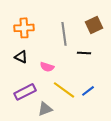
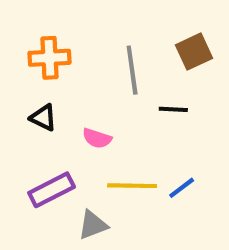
yellow line: (64, 90) -> (132, 186), turned -35

